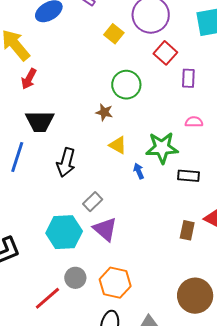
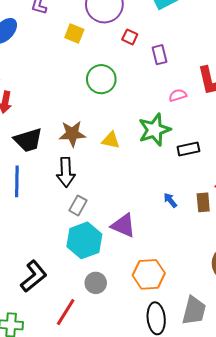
red square: (165, 53) -> (130, 37), size x0.7
brown star: (104, 112) -> (72, 134), moved, size x1.5
blue arrow: (139, 171) -> (170, 200), moved
gray rectangle: (93, 202) -> (78, 205), moved
gray circle: (75, 278) -> (96, 283), moved
red line: (47, 298) -> (66, 312), moved

